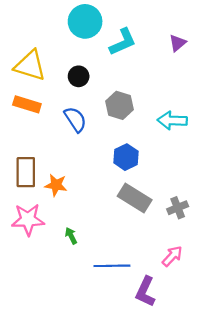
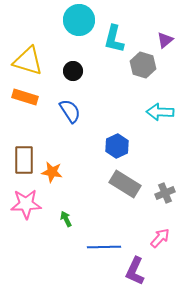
cyan L-shape: (123, 42) -> (114, 39), turned 128
gray hexagon: (119, 105) -> (143, 65), moved

